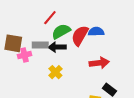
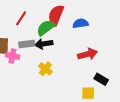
red line: (50, 18) -> (21, 18), moved
red semicircle: (80, 36) -> (56, 15), moved
pink cross: (25, 55) -> (12, 56), turned 32

